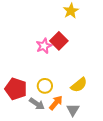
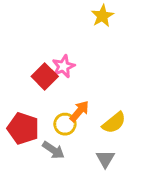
red square: (59, 41) -> (45, 76), moved
orange arrow: (56, 103) -> (79, 111), moved

